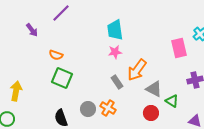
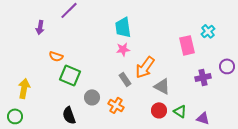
purple arrow: (32, 30) -> (40, 27), turned 48
orange semicircle: (56, 55) -> (56, 56), moved
green triangle: (172, 101) -> (180, 111), moved
gray circle: (88, 109) -> (92, 97), moved

